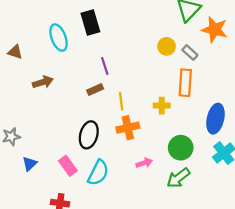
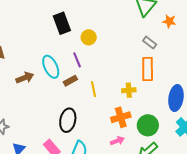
orange star: (215, 30) -> (169, 21), size x0.6
cyan ellipse: (59, 38) -> (51, 67), moved
yellow circle: (167, 46) -> (89, 37), moved
orange cross: (128, 128) -> (121, 117), moved

